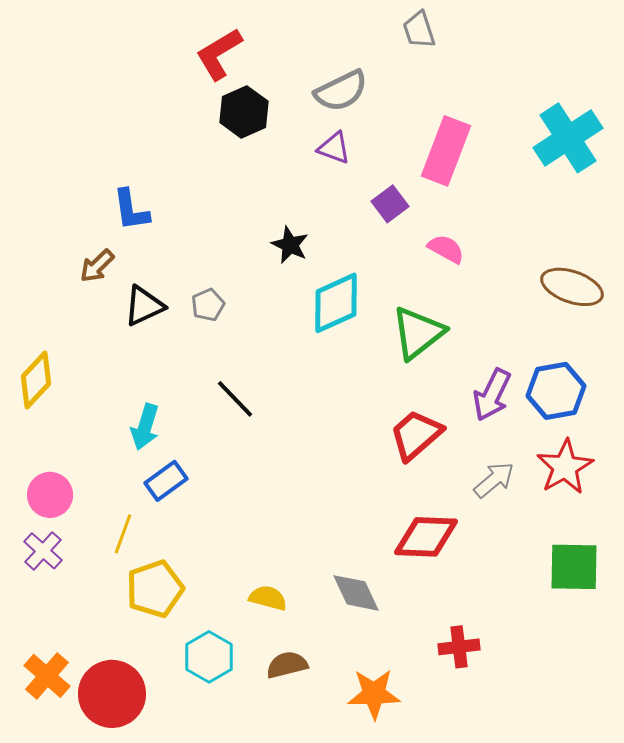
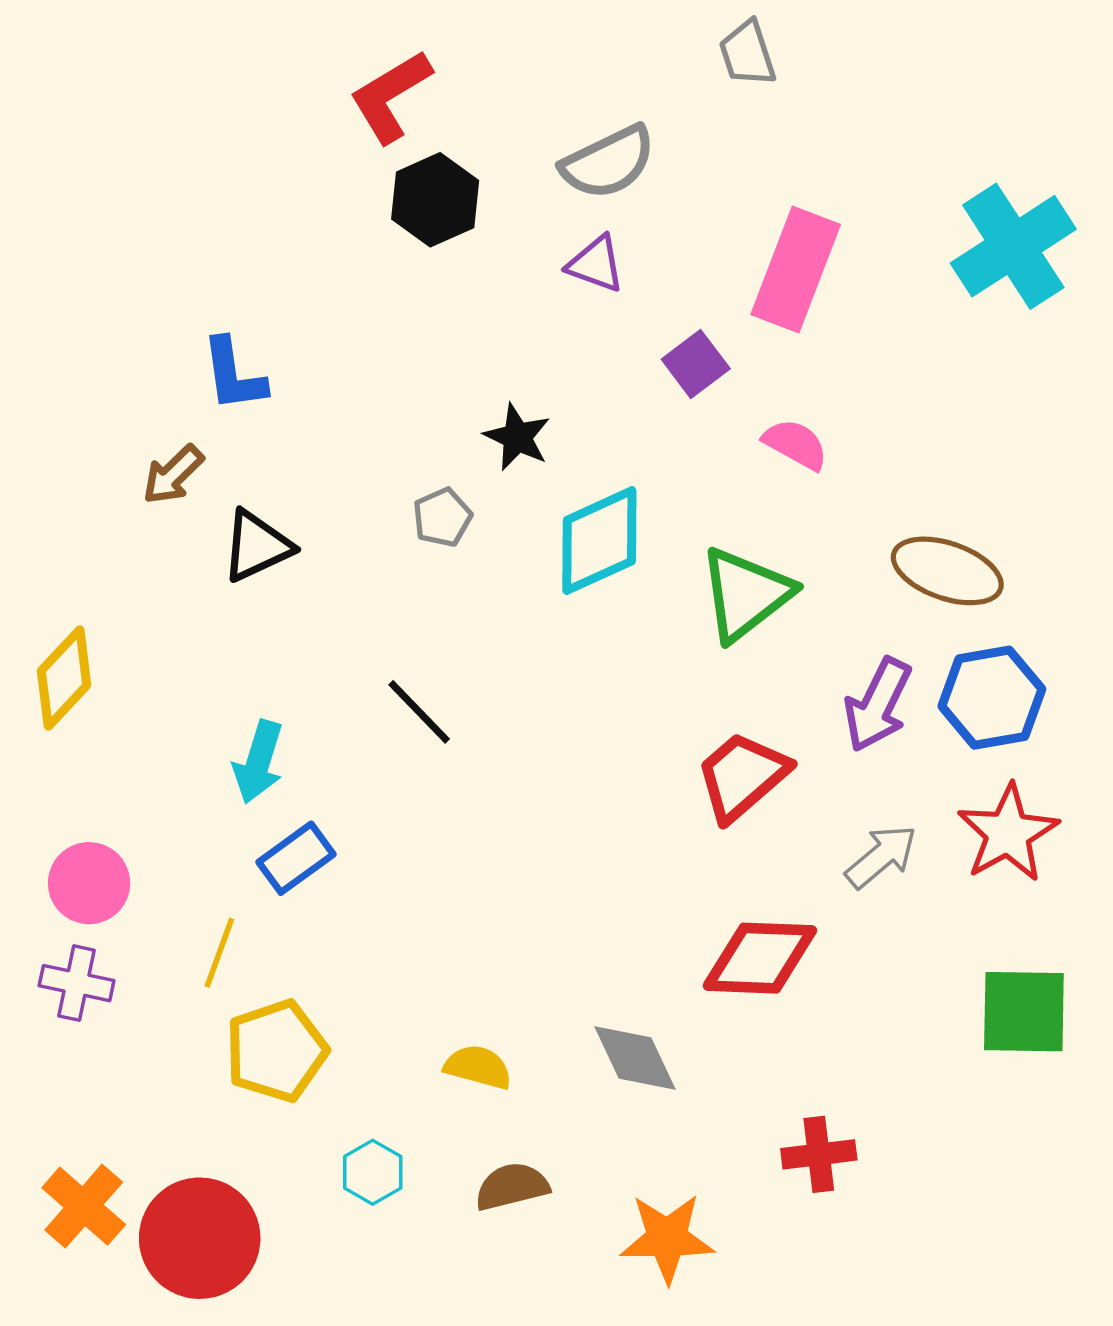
brown ellipse: (572, 287) -> (947, 571), moved
gray pentagon: (208, 305) -> (442, 517), moved
purple cross: (43, 551) -> (77, 983), turned -30
cyan hexagon: (209, 657) -> (373, 1172), size x0.7

